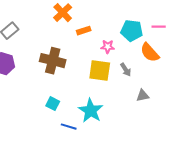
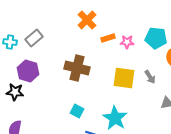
pink star: (108, 47) -> (127, 42), moved

